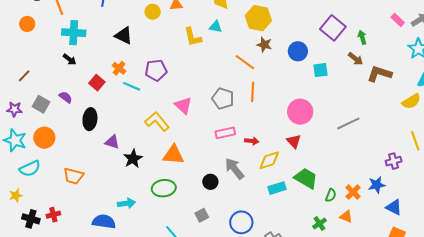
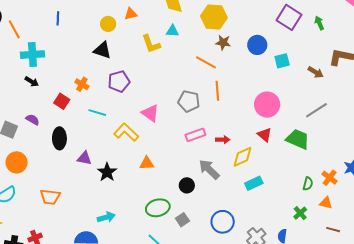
black triangle: (124, 36) -> (102, 50), moved
brown arrow: (355, 59) -> (316, 72), moved
cyan line: (132, 86) -> (97, 113), moved
orange triangle: (173, 155) -> (147, 163), size x0.7
green trapezoid: (306, 178) -> (298, 139), moved
green ellipse: (164, 188) -> (158, 208), moved

